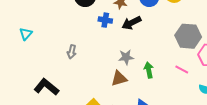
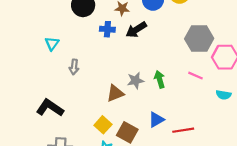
cyan triangle: (26, 34) -> (52, 44), moved
gray star: (126, 57) -> (135, 81), moved
brown triangle: (119, 78) -> (115, 93), moved

